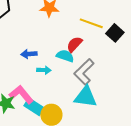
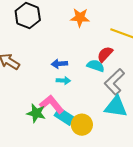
cyan arrow: (44, 70) -> (63, 81), moved

